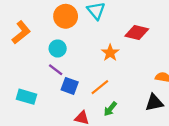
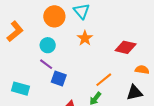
red diamond: (137, 32) -> (126, 47), moved
orange star: (110, 53) -> (85, 38), moved
orange line: (100, 87) -> (104, 80), moved

